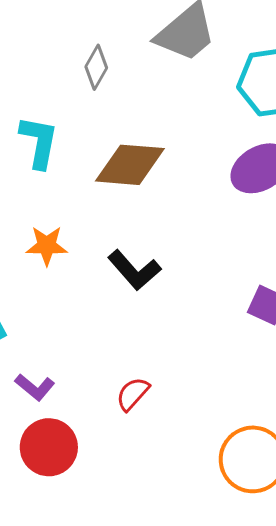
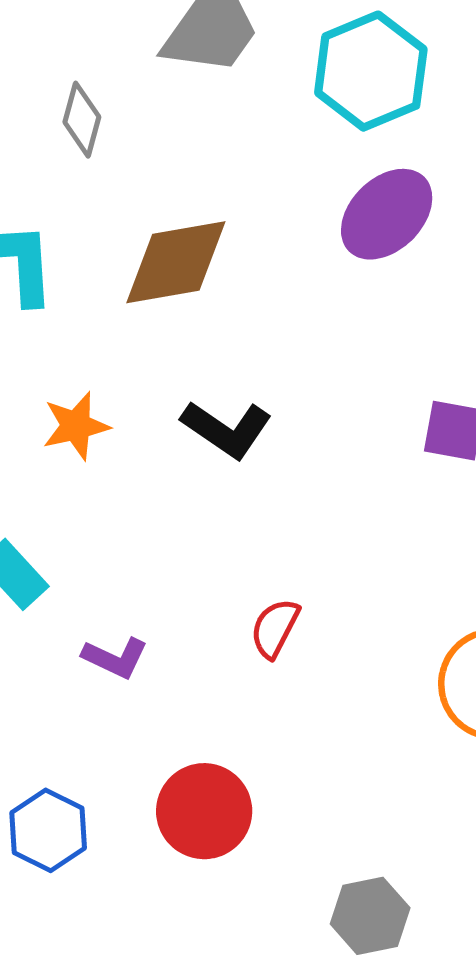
red circle: (49, 447) -> (204, 811), moved

